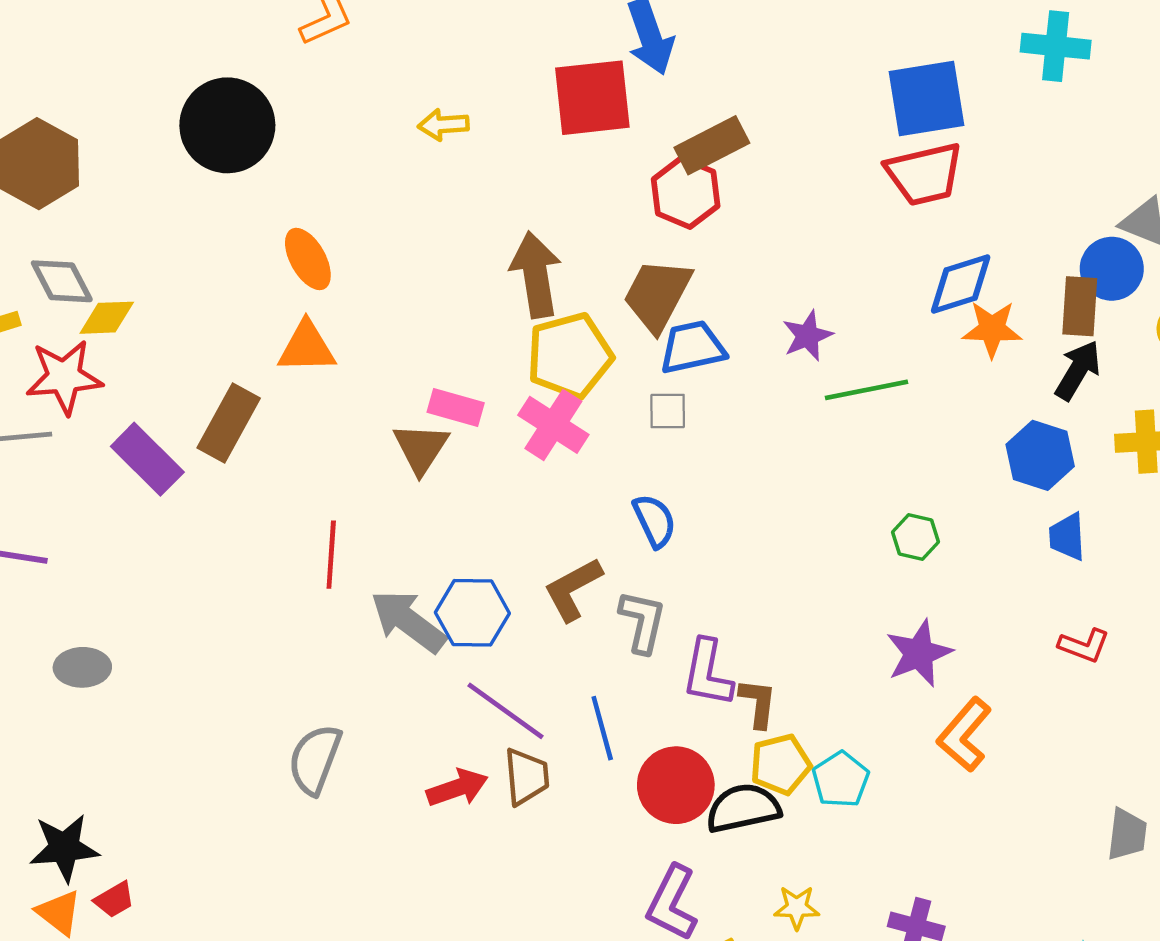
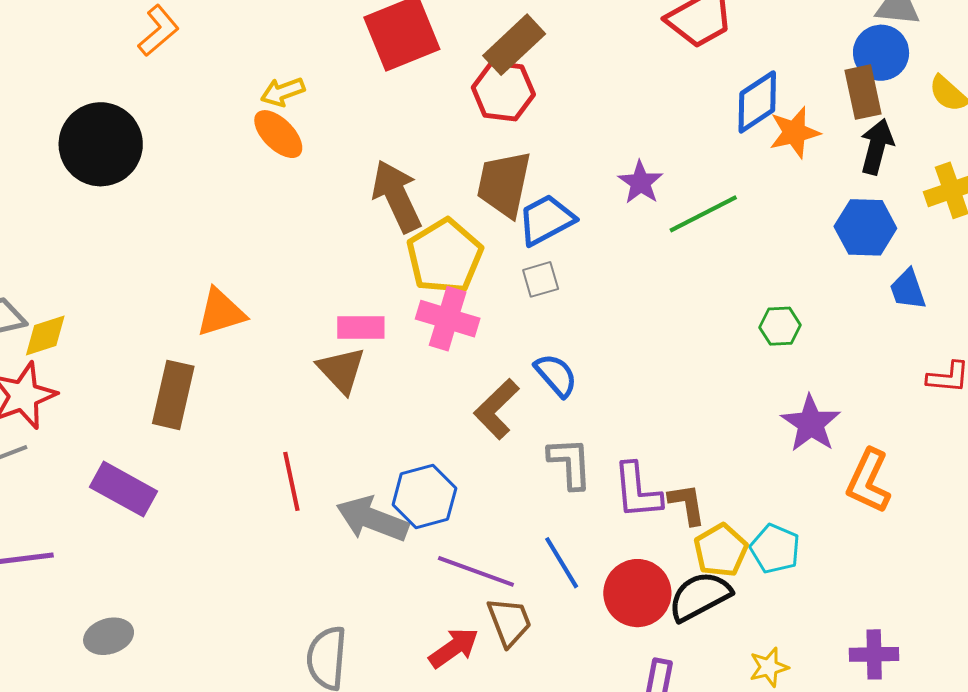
orange ellipse: (308, 259) -> (278, 134), moved
purple rectangle: (147, 459) -> (123, 489), moved
brown L-shape: (573, 589) -> (497, 409), moved

